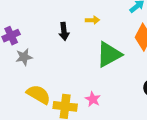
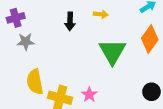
green triangle: (109, 54) -> (112, 52), turned -40
yellow semicircle: (39, 94) -> (35, 82), turned -140

